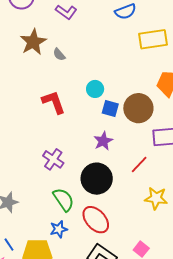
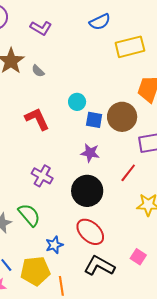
purple star: (103, 141) -> (90, 153), turned -30
green semicircle: (64, 200) -> (29, 215), moved

